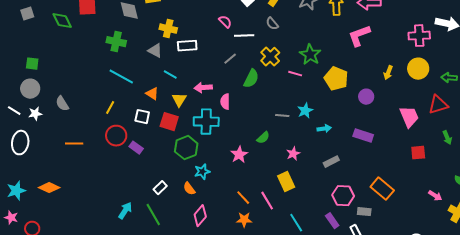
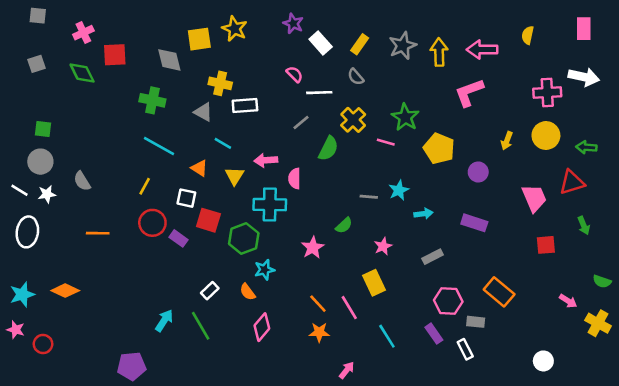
red square: (169, 122) -> (208, 220), moved

